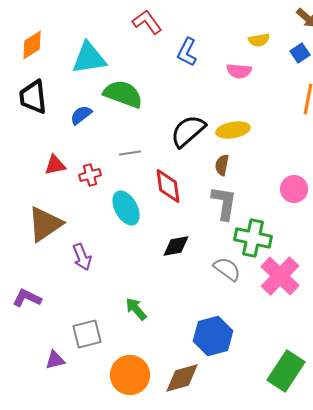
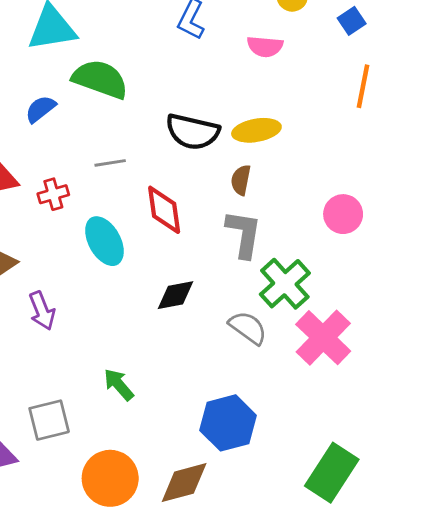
black semicircle: (188, 131) -> (193, 132), turned -126
green cross: (253, 238) -> (285, 284), turned 36

